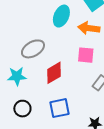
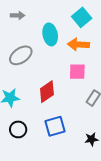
cyan ellipse: (61, 16) -> (50, 34), turned -30
gray ellipse: (33, 49) -> (21, 55), moved

